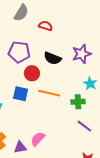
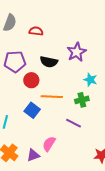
blue square: (21, 94) -> (32, 110), moved, turned 35
purple line: (84, 126) -> (73, 123), moved

